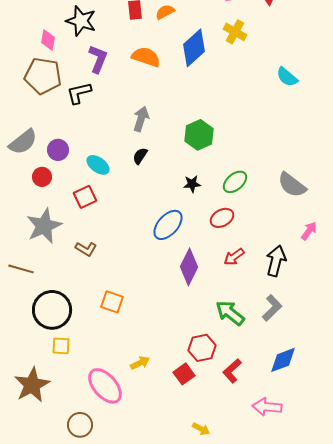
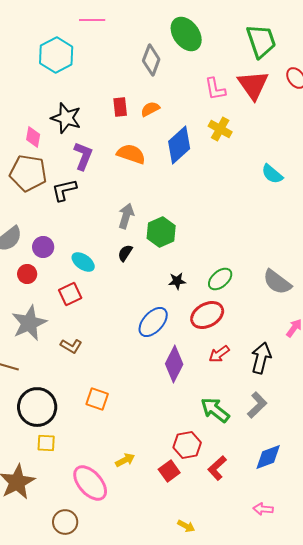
green hexagon: (199, 135) -> (161, 232), moved
red ellipse: (222, 218) -> (207, 315), size x1.4
pink arrow: (267, 407) -> (263, 509), moved, size x0.7

